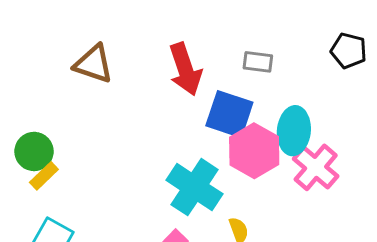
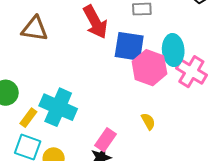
yellow rectangle: (44, 176) -> (28, 118), moved
cyan cross: (194, 187) -> (58, 107), moved

